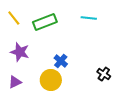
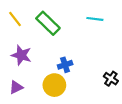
green rectangle: (45, 22) -> (48, 23), turned 65
blue cross: (61, 61) -> (65, 65), turned 32

